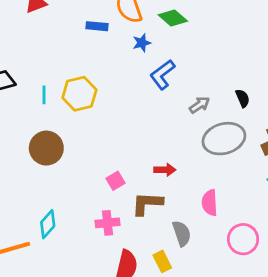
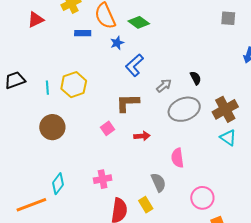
pink square: (116, 181) -> (107, 128), moved
brown L-shape: (147, 203) -> (127, 103), moved
pink circle: (243, 239) -> (202, 198), moved

